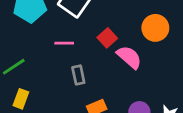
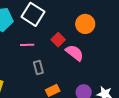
orange circle: (155, 28) -> (85, 24), moved

